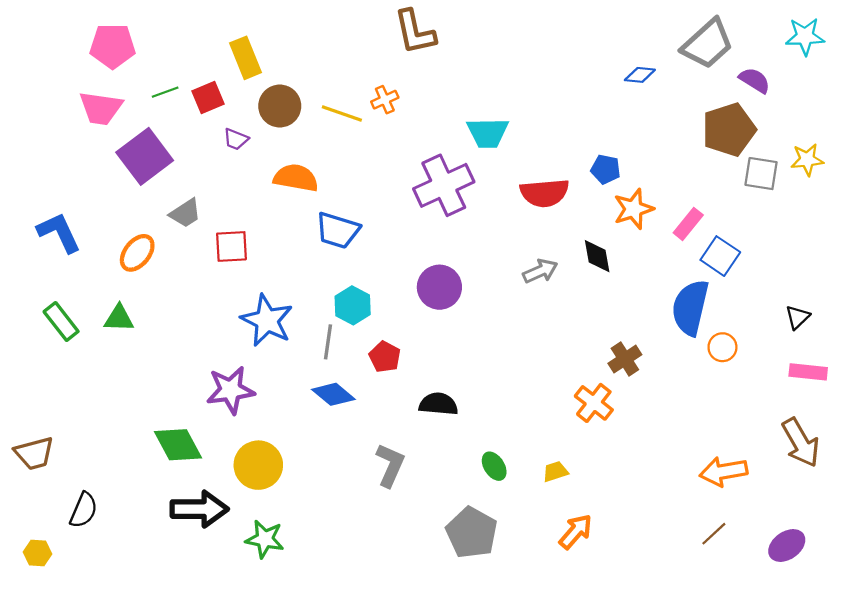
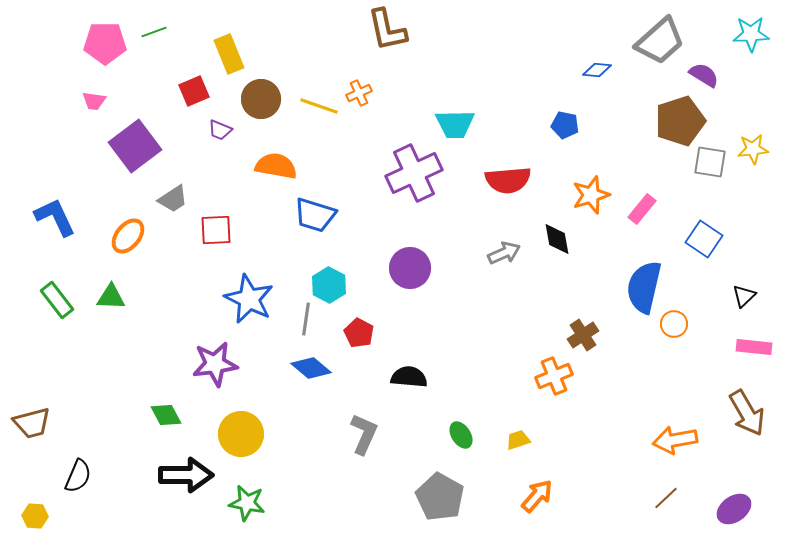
green line: (165, 92) -> (154, 32), moved
pink trapezoid: (101, 108) -> (94, 101), size x0.6
blue pentagon: (606, 169) -> (565, 125), moved
blue square: (720, 256) -> (704, 239), moved
orange cross: (594, 403) -> (554, 376), turned 30
green diamond: (178, 445) -> (166, 415), size x0.7

